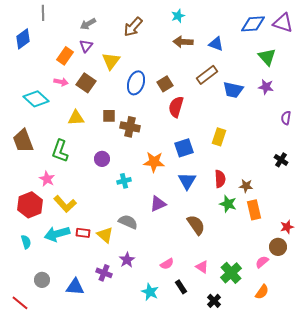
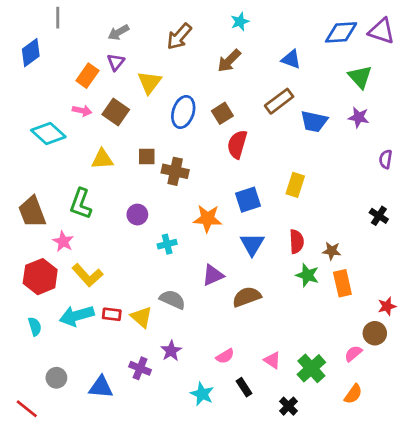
brown arrow: (183, 42) -> (229, 61), moved, turned -48
brown trapezoid: (23, 141) -> (32, 212), moved
brown semicircle: (196, 225) -> (247, 297), moved, turned -75

